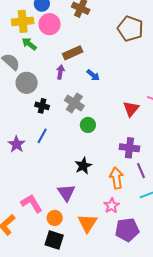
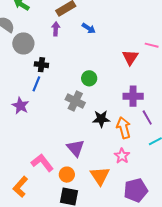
gray cross: (74, 103) -> (75, 101), moved
blue line: (42, 136) -> (36, 84), moved
black star: (83, 166) -> (101, 119), moved, turned 30
purple pentagon: (127, 230) -> (136, 190), moved

